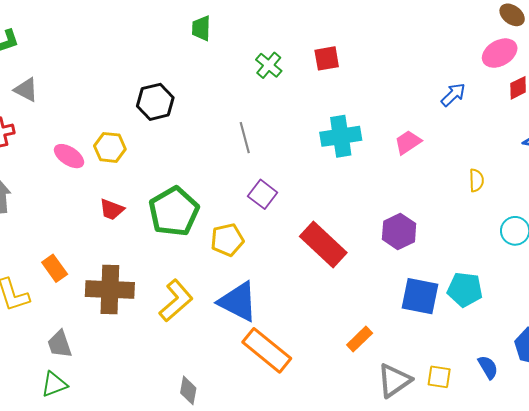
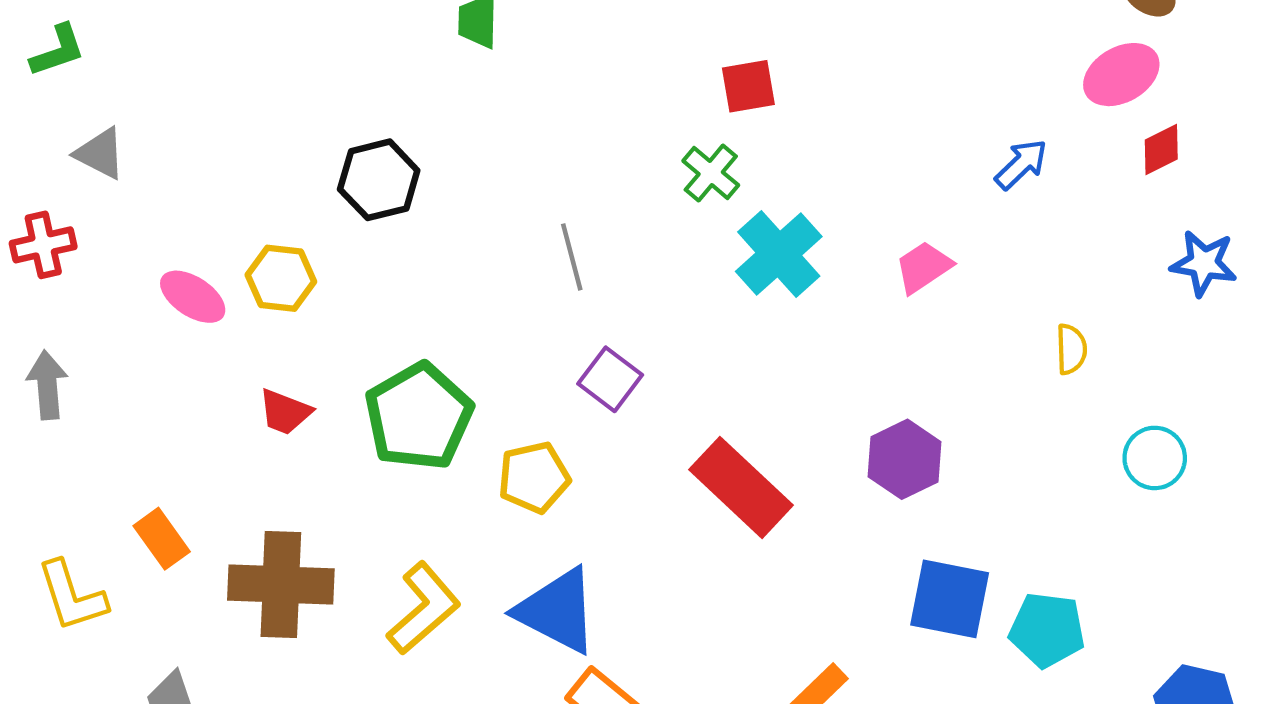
green cross: (269, 65) -> (711, 173), moved
cyan cross: (341, 136) -> (779, 254), turned -33
cyan pentagon: (465, 290) -> (1047, 630), moved

